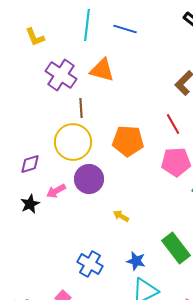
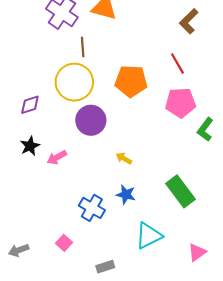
pink arrow: (56, 191) -> (57, 157), moved
blue star: (136, 261) -> (126, 194), moved

